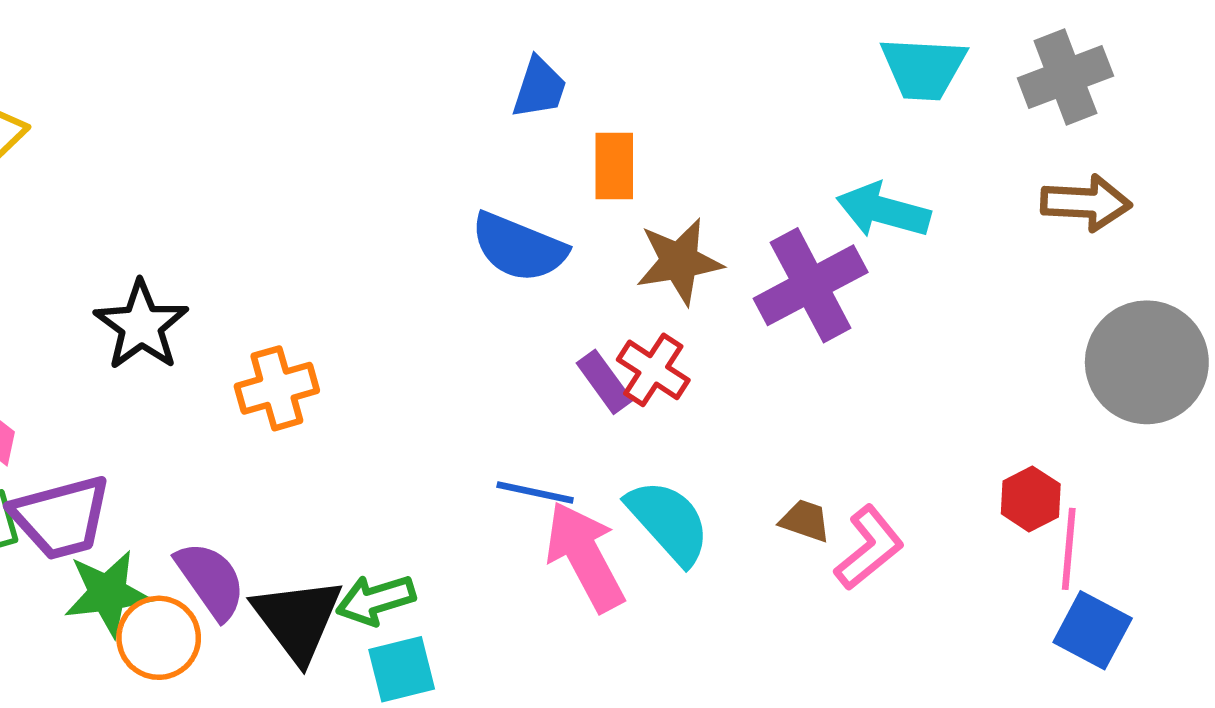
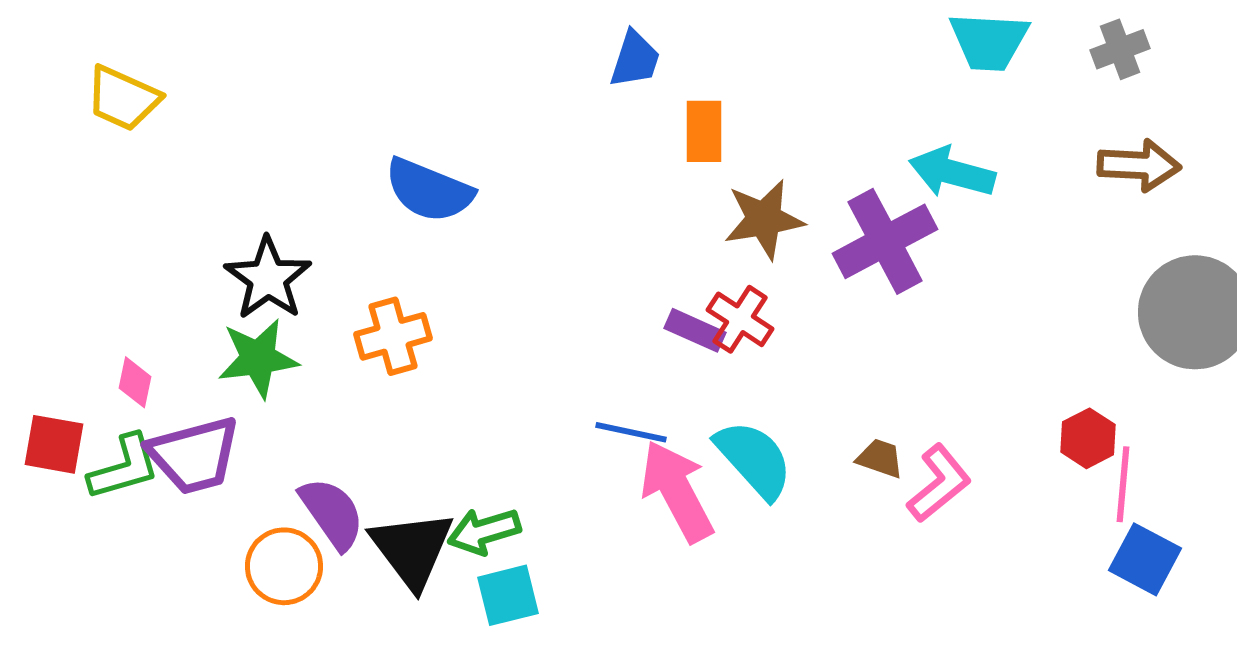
gray cross: (1065, 77) -> (1120, 49), size x0.7
blue semicircle: (519, 247) -> (429, 190), moved
purple rectangle: (604, 382) -> (695, 330), turned -30
green star: (108, 593) -> (258, 358), moved

